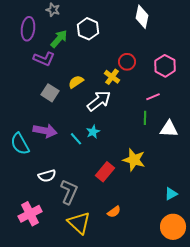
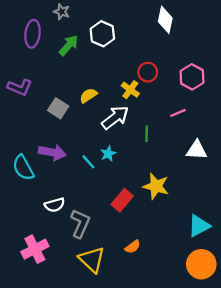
purple L-shape: (44, 59) -> (20, 87), moved
green line: (145, 118) -> (147, 134), moved
cyan triangle: (171, 194) -> (199, 226), size x1.5

